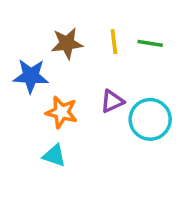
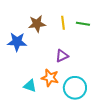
orange star: (62, 112) -> (50, 78), moved
cyan circle: (150, 119) -> (75, 88), moved

